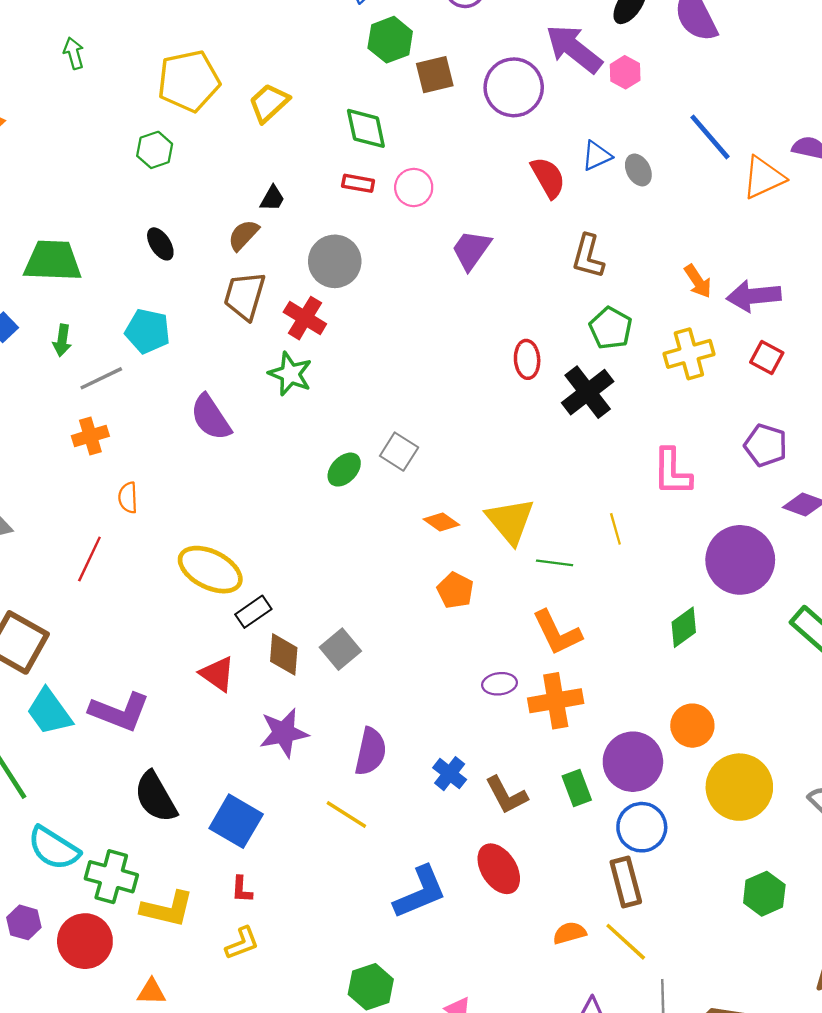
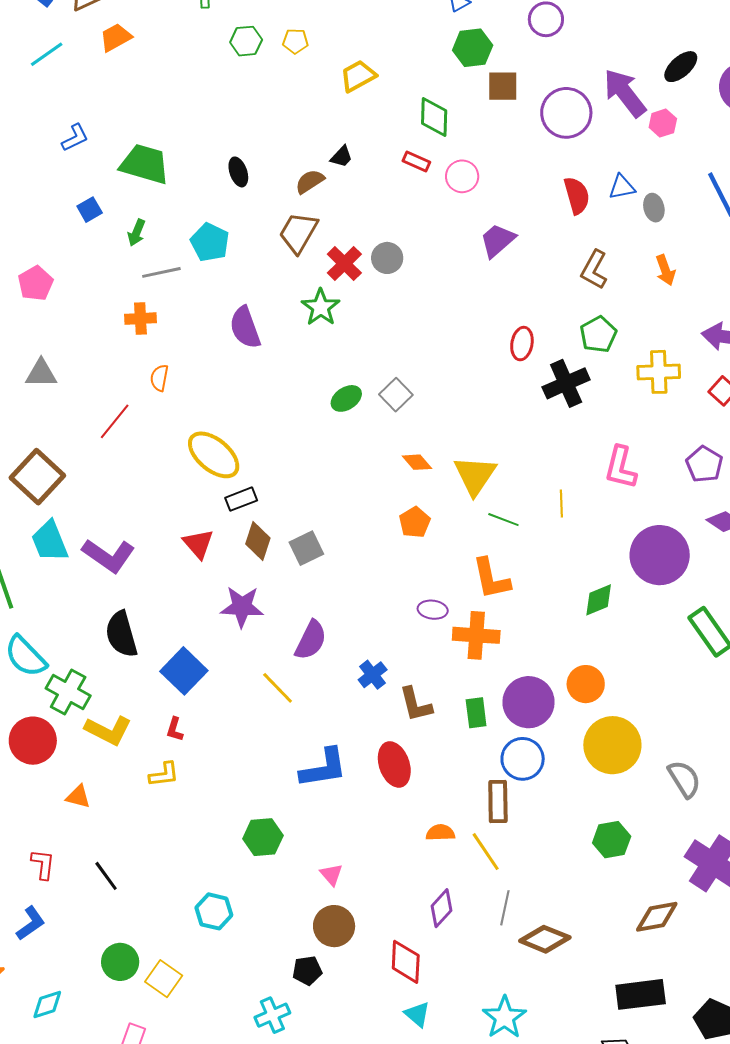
yellow pentagon: (189, 81) -> (295, 41), size x0.5
green hexagon: (155, 150) -> (246, 41), moved
gray circle: (335, 261) -> (387, 258), moved, size x0.7
orange arrow: (698, 281) -> (665, 270), moved

